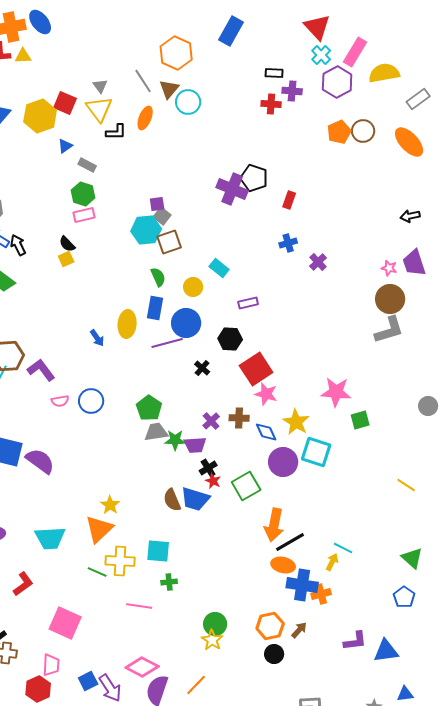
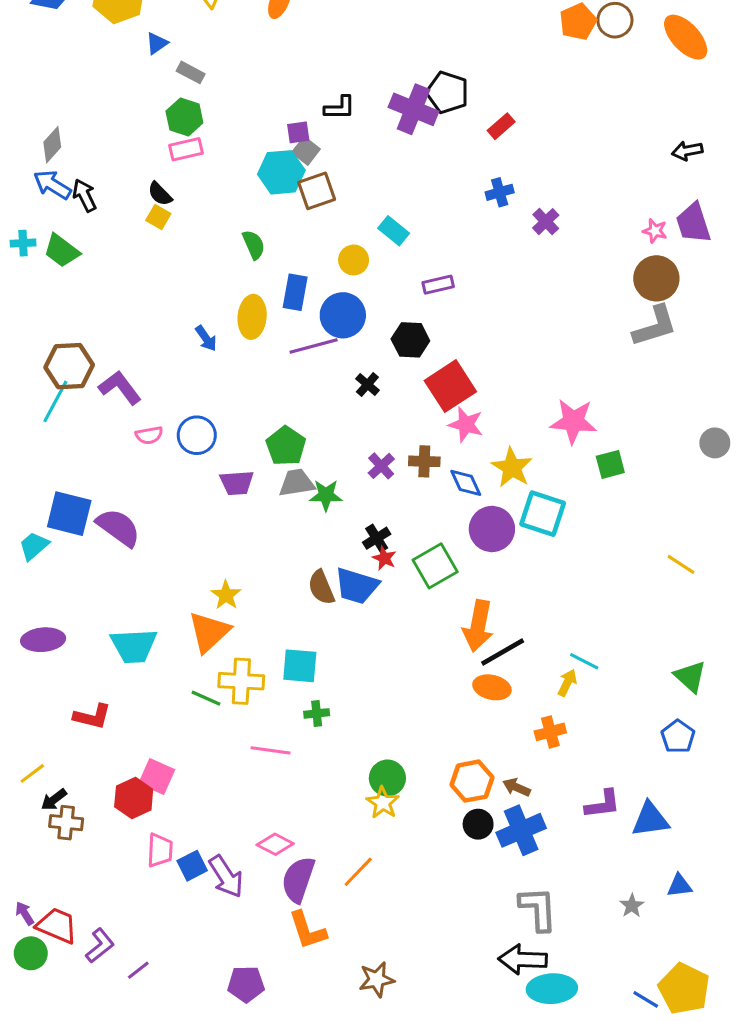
black L-shape: (116, 132) -> (340, 108), moved
red rectangle: (289, 200) -> (501, 126), turned 30
yellow square: (66, 259) -> (158, 217), turned -35
green semicircle: (158, 277) -> (254, 245), moved
purple trapezoid: (195, 445) -> (237, 483), moved
red L-shape: (23, 584) -> (92, 717), turned 50
blue cross: (302, 585) -> (521, 830), moved, turned -32
pink square: (65, 623) -> (157, 777), size x0.7
brown arrow: (299, 630) -> (517, 787), turned -108
pink trapezoid: (51, 665) -> (160, 850), moved
pink diamond: (142, 667) -> (275, 844), size x0.7
red hexagon: (38, 689) -> (134, 798), moved

